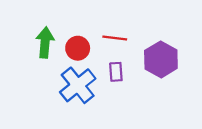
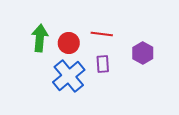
purple hexagon: (161, 59) -> (143, 53), size x0.7

